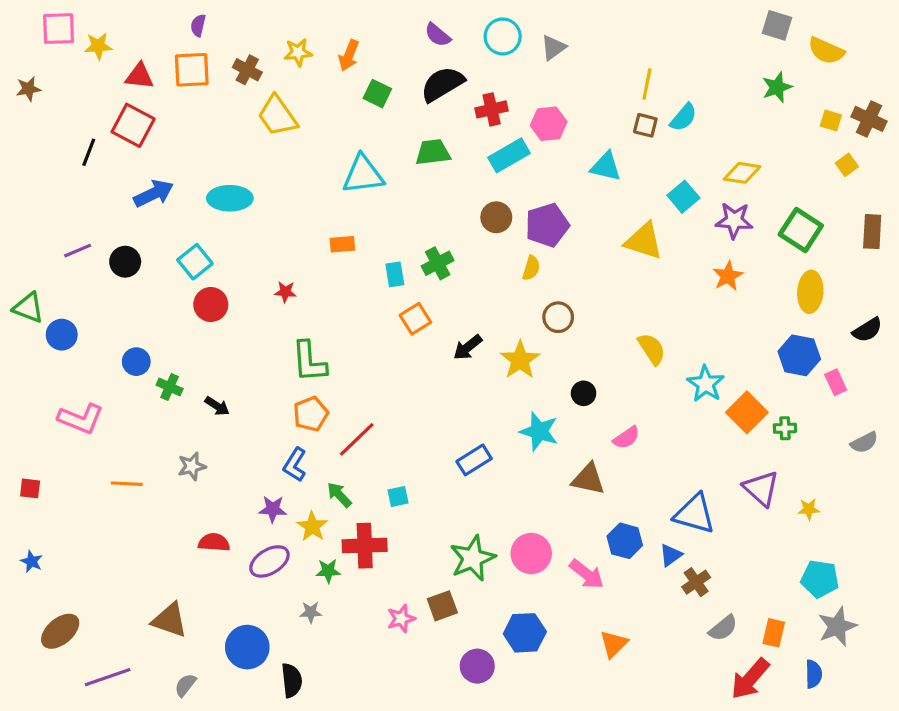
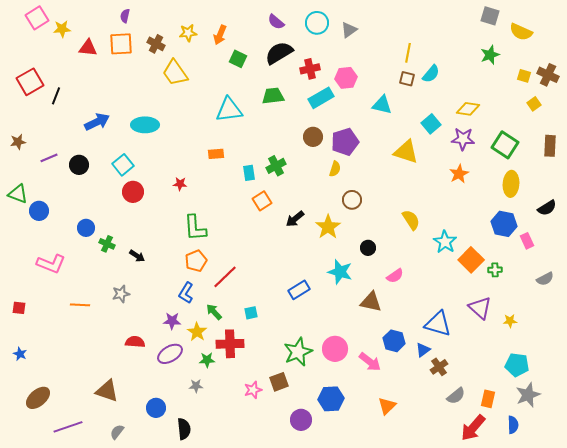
pink square: (59, 29) -> (37, 18), turned -30
brown star: (28, 89) -> (18, 142), moved
red square: (133, 125) -> (30, 82), moved, turned 32
blue circle: (247, 647) -> (156, 408), size x0.7

